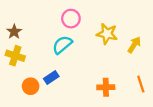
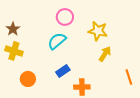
yellow arrow: (134, 45) -> (105, 54), moved
blue rectangle: (51, 77) -> (63, 71), moved
orange cross: (106, 87) -> (82, 87), moved

